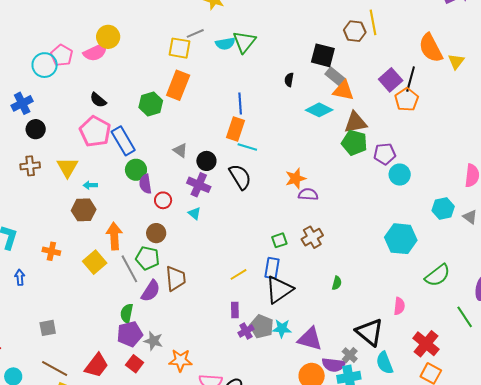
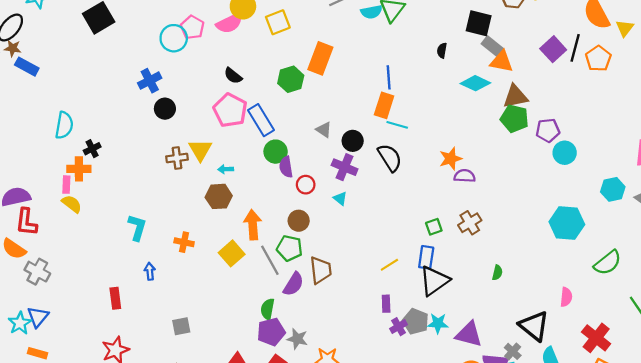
yellow square: (180, 48) -> (278, 22), moved, turned -30
orange pentagon: (406, 100) -> (598, 59), moved
brown cross: (30, 166) -> (177, 158), moved

